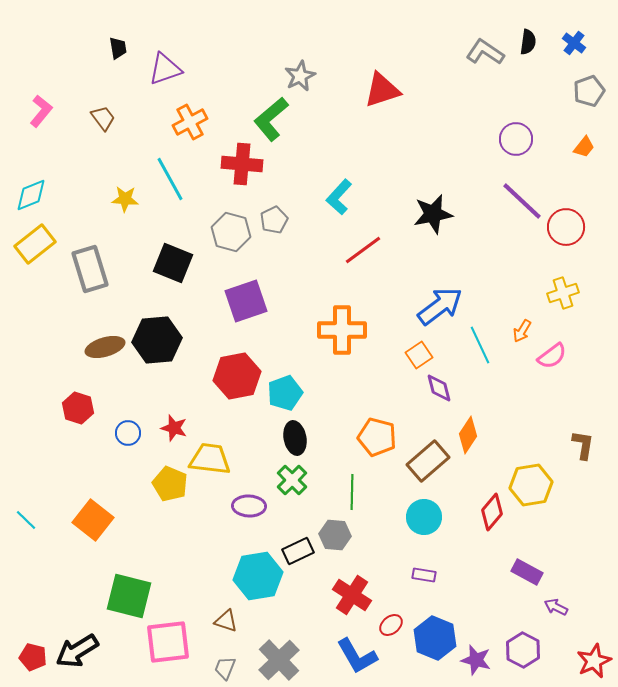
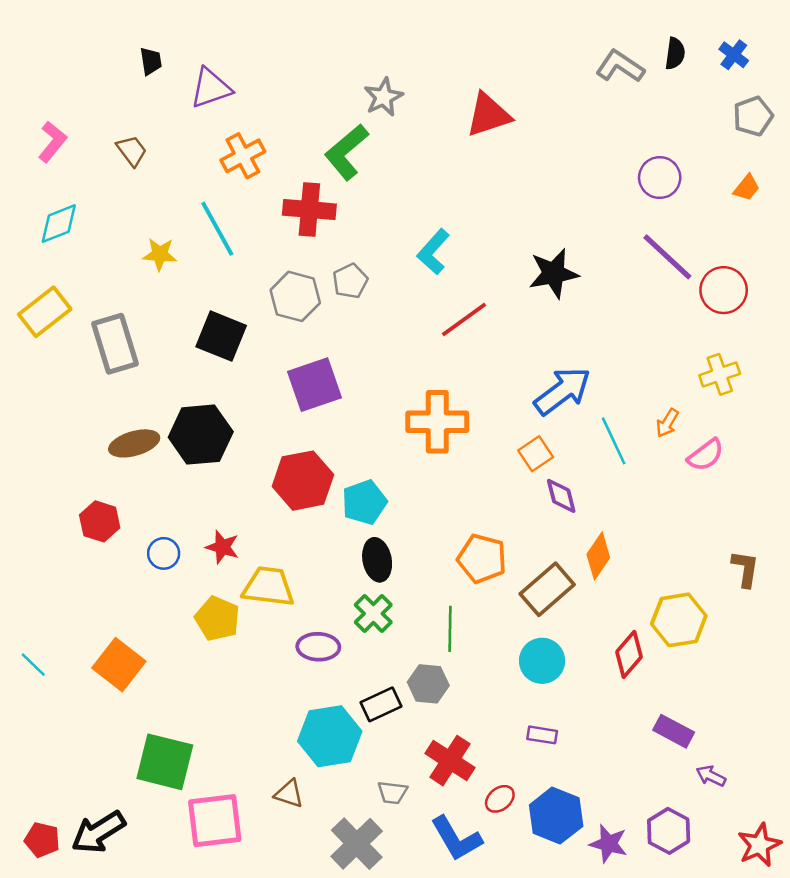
cyan diamond: (31, 195) -> (59, 224), moved
gray trapezoid: (225, 668) -> (392, 793), moved, turned -105

